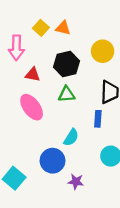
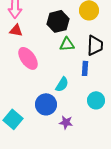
red triangle: (33, 75) -> (16, 30), moved
green triangle: (66, 94) -> (67, 44), moved

